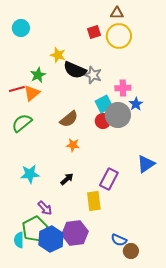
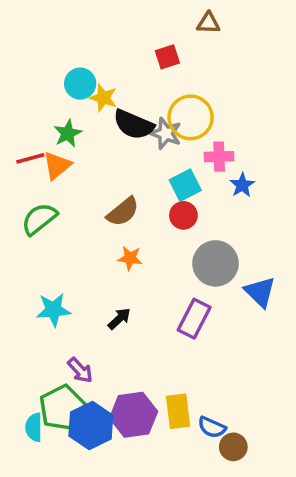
cyan circle: (21, 28) -> (80, 84), moved
yellow circle: (119, 36) -> (191, 117), moved
gray circle: (118, 115) -> (215, 263), moved
blue triangle: (146, 164) -> (260, 292), turned -42
yellow rectangle: (94, 201) -> (178, 411), moved

